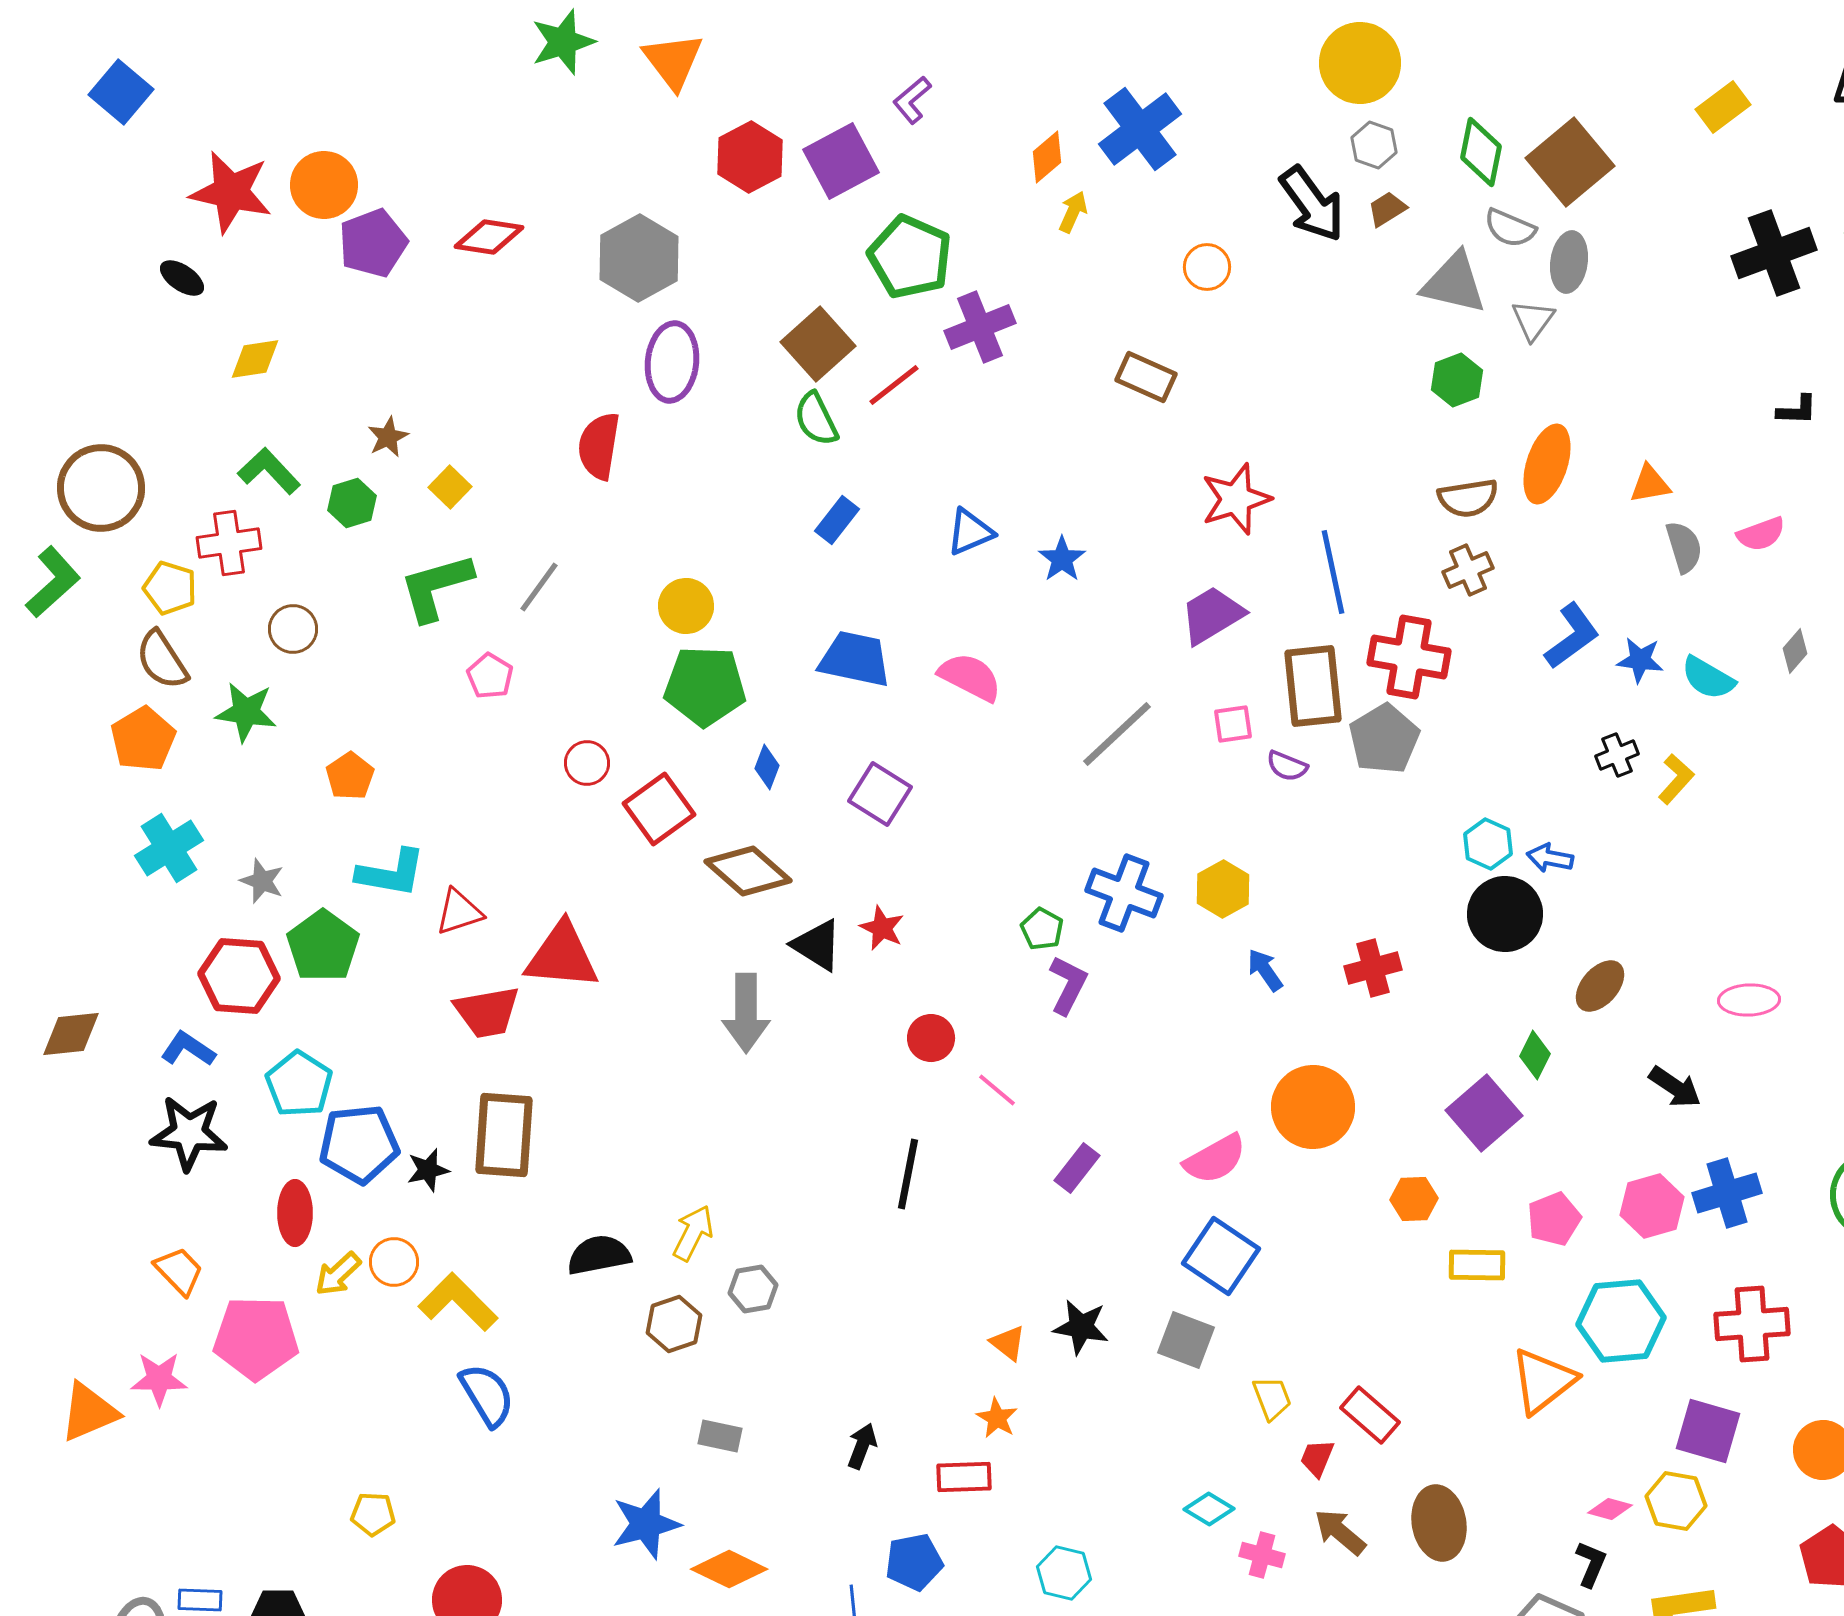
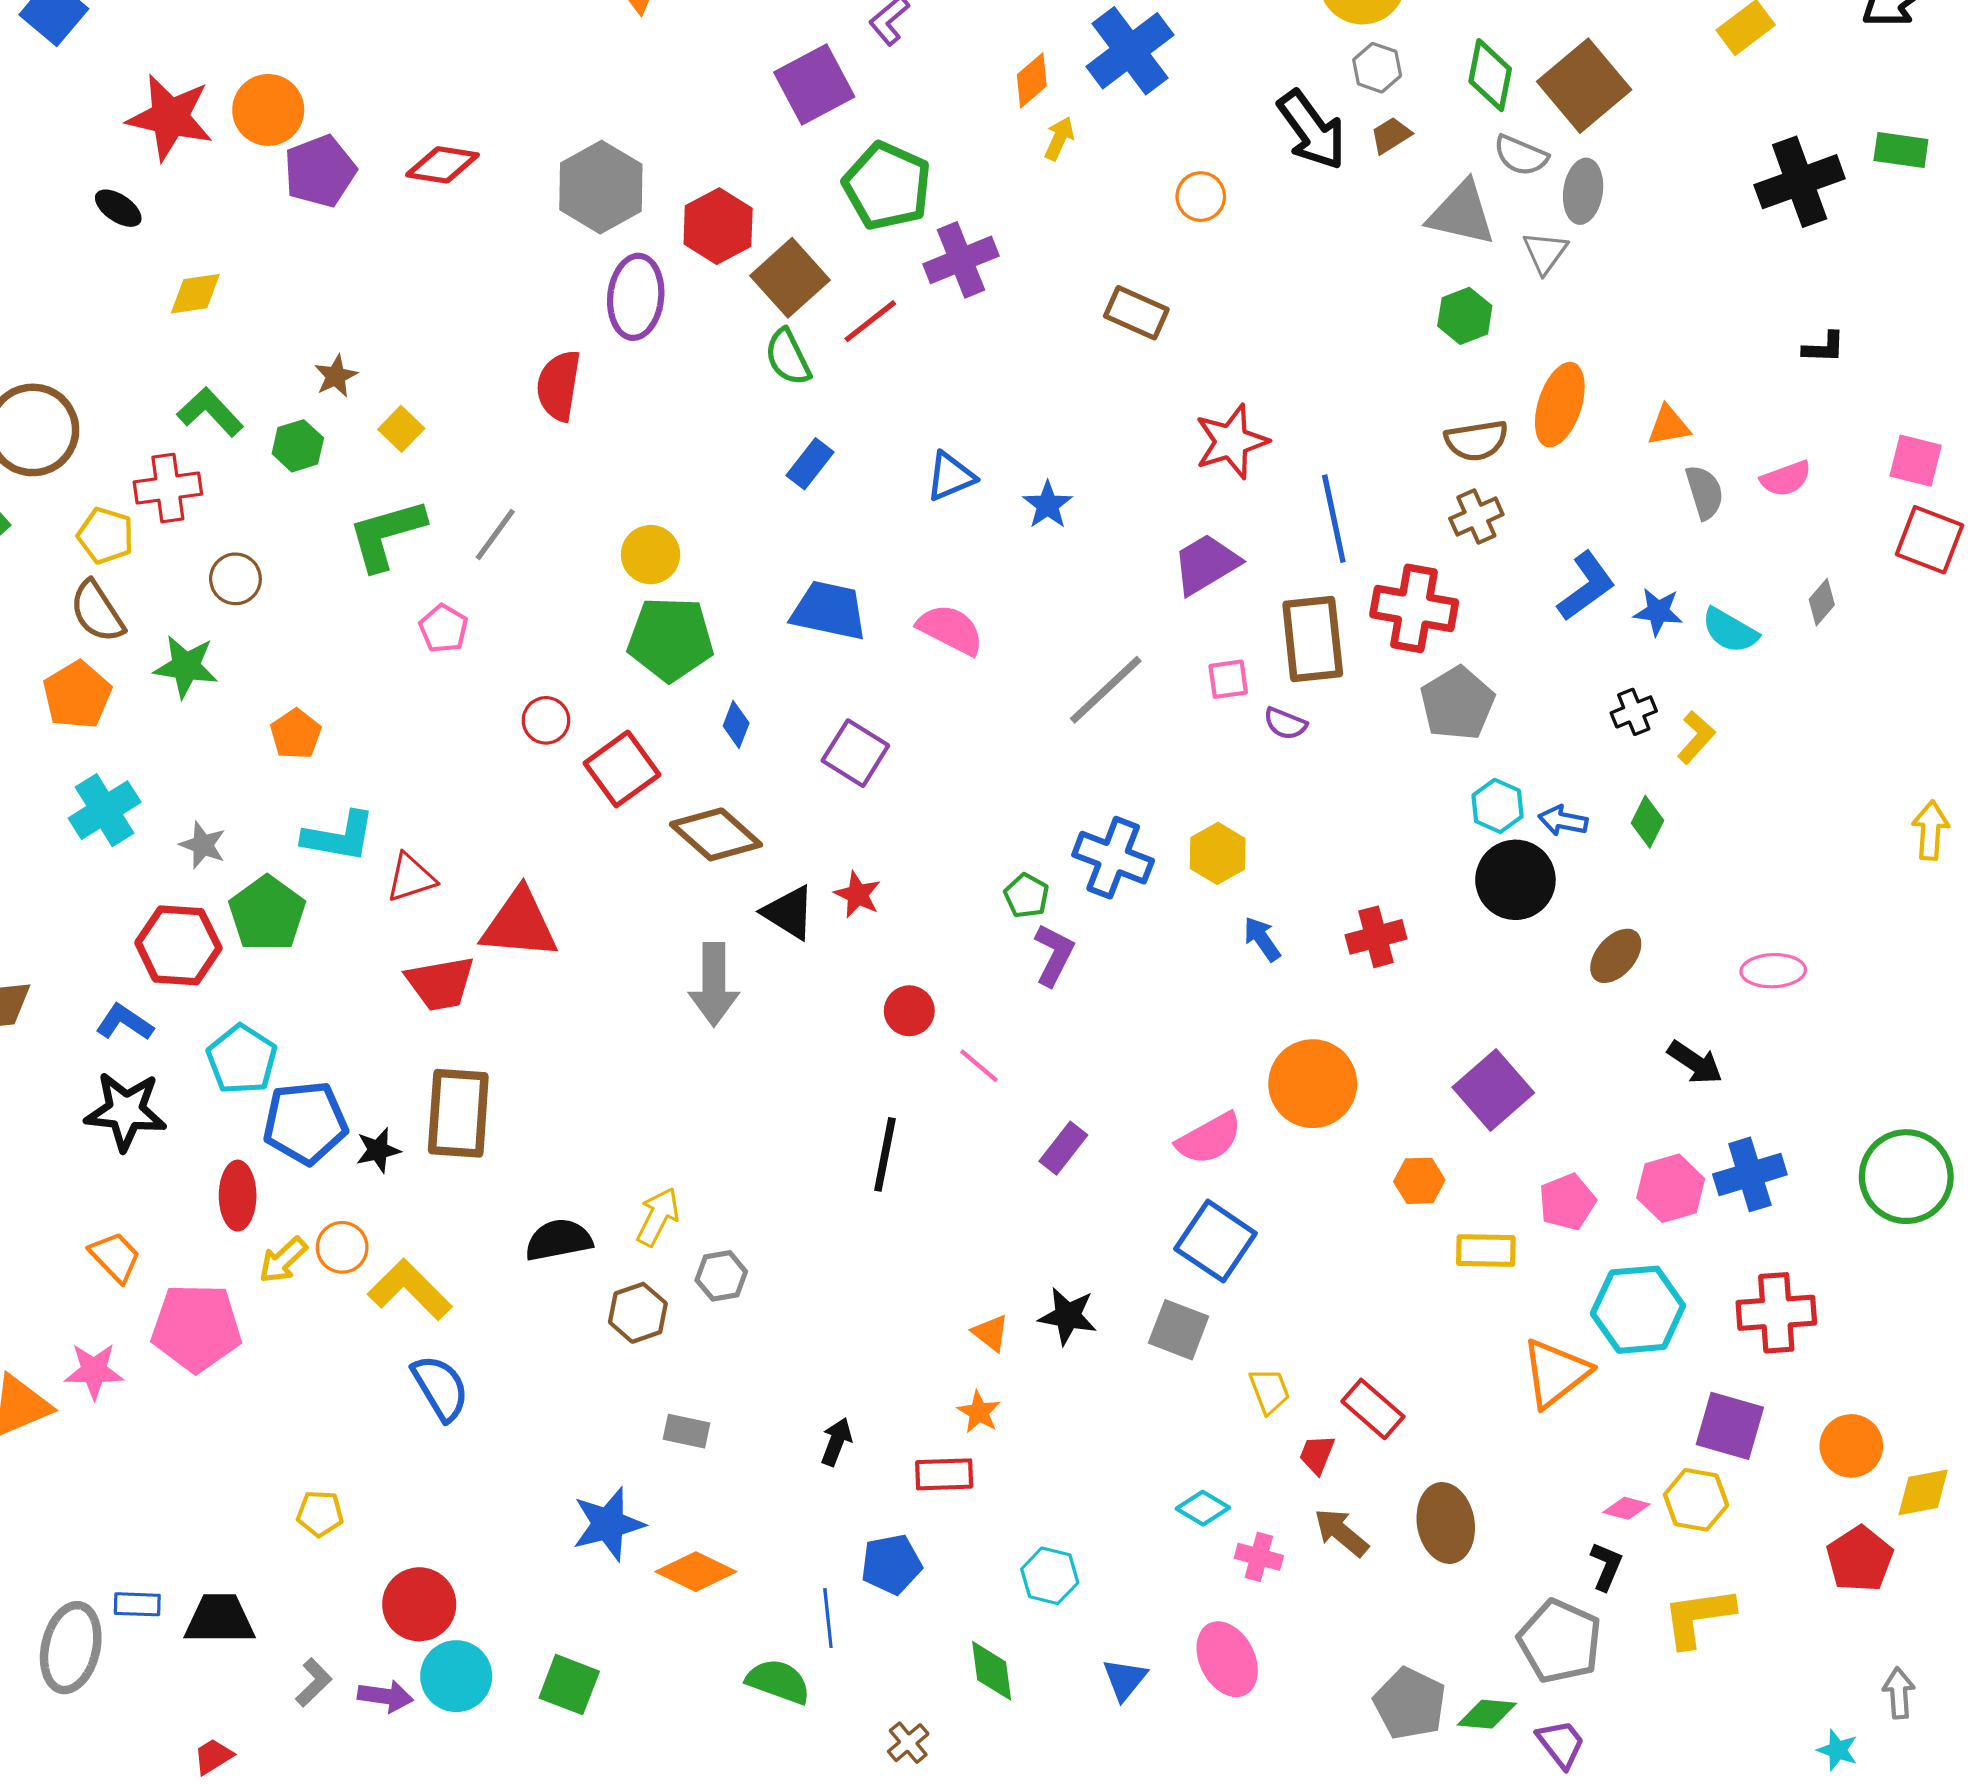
red hexagon: (750, 157) -> (718, 226), moved
gray pentagon: (1384, 739) -> (1457, 703), moved
green diamond: (1535, 1055) -> (1647, 822), moved

